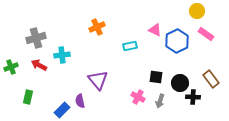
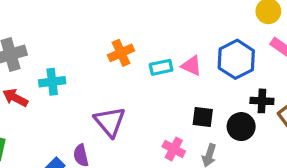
orange cross: (97, 27) -> (121, 53), moved
pink triangle: (155, 30) -> (191, 66), moved
black cross: (193, 97) -> (262, 101), moved

